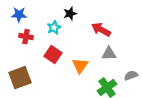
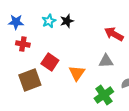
cyan star: (54, 28) -> (49, 21), moved
red arrow: (101, 30) -> (114, 34), moved
brown square: (20, 78) -> (30, 80), moved

